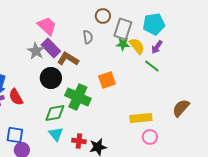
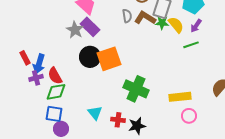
brown L-shape: (68, 59) -> (145, 18), moved
green line: (152, 66) -> (191, 45), turned -56
orange square: (107, 80) -> (109, 59), moved, size x1.4
green cross: (78, 97) -> (136, 89), moved
green diamond: (55, 113) -> (56, 92), moved

